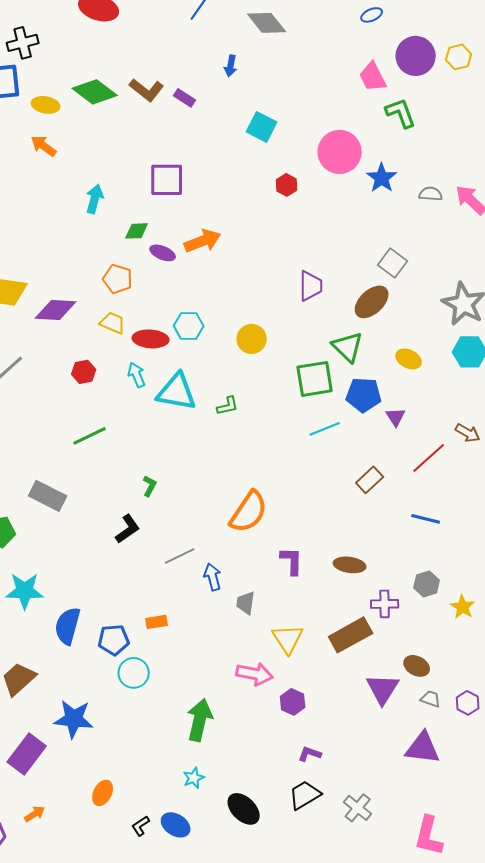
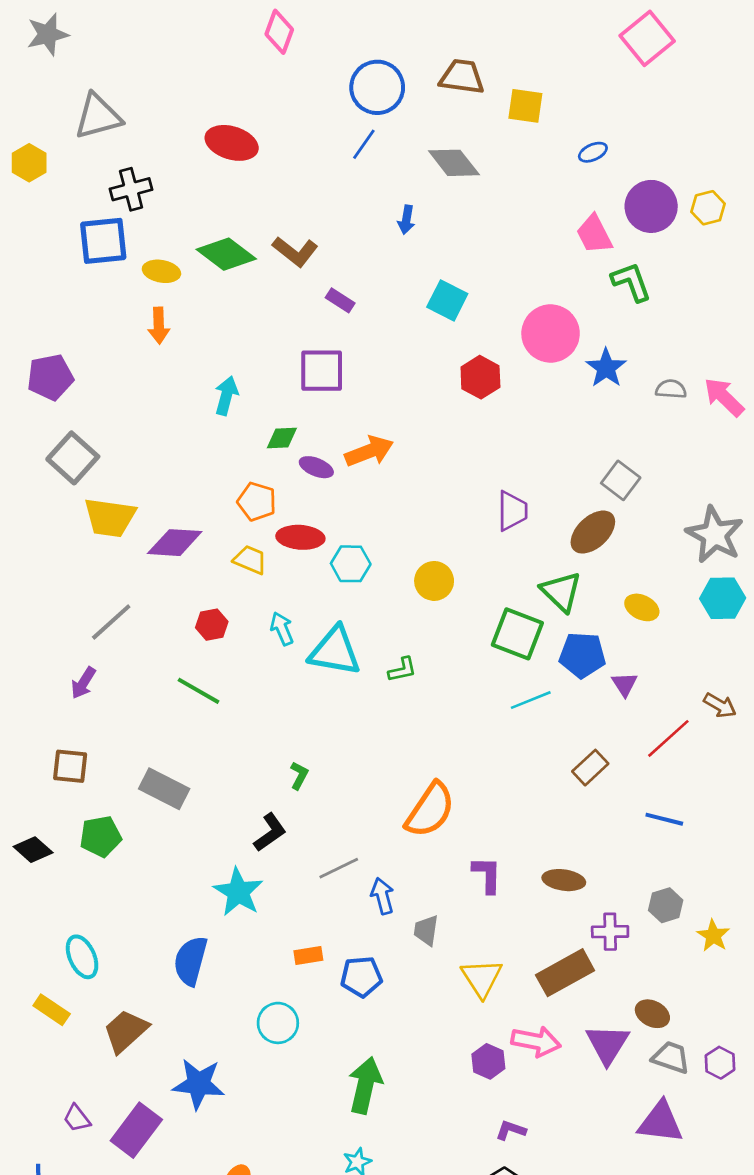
purple rectangle: (185, 98) -> (340, 300), moved
orange arrow: (44, 146) -> (159, 326), turned -128
red hexagon: (287, 185) -> (480, 377), size x1.4
red ellipse: (151, 339) -> (300, 537), moved
green square: (315, 379) -> (517, 634), turned 30
green line: (90, 436) -> (199, 691), moved, turned 56
cyan star: (25, 591) -> (238, 892), moved, turned 30
blue pentagon: (114, 640) -> (361, 977), moved
pink arrow: (255, 674) -> (536, 1042), moved
gray trapezoid: (431, 699) -> (671, 1057), size x1.4

